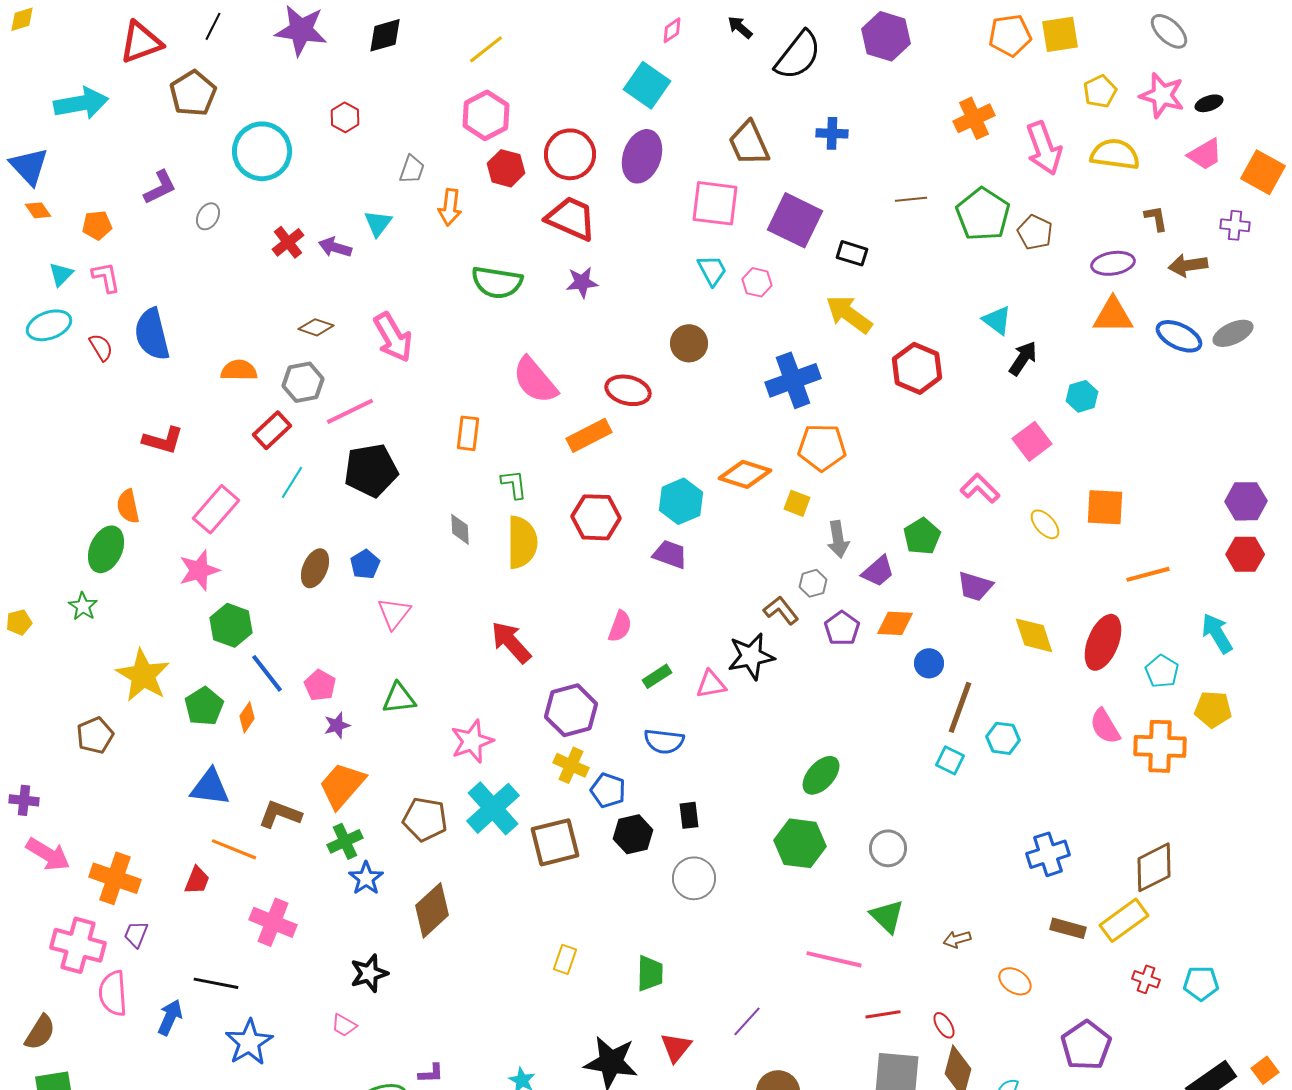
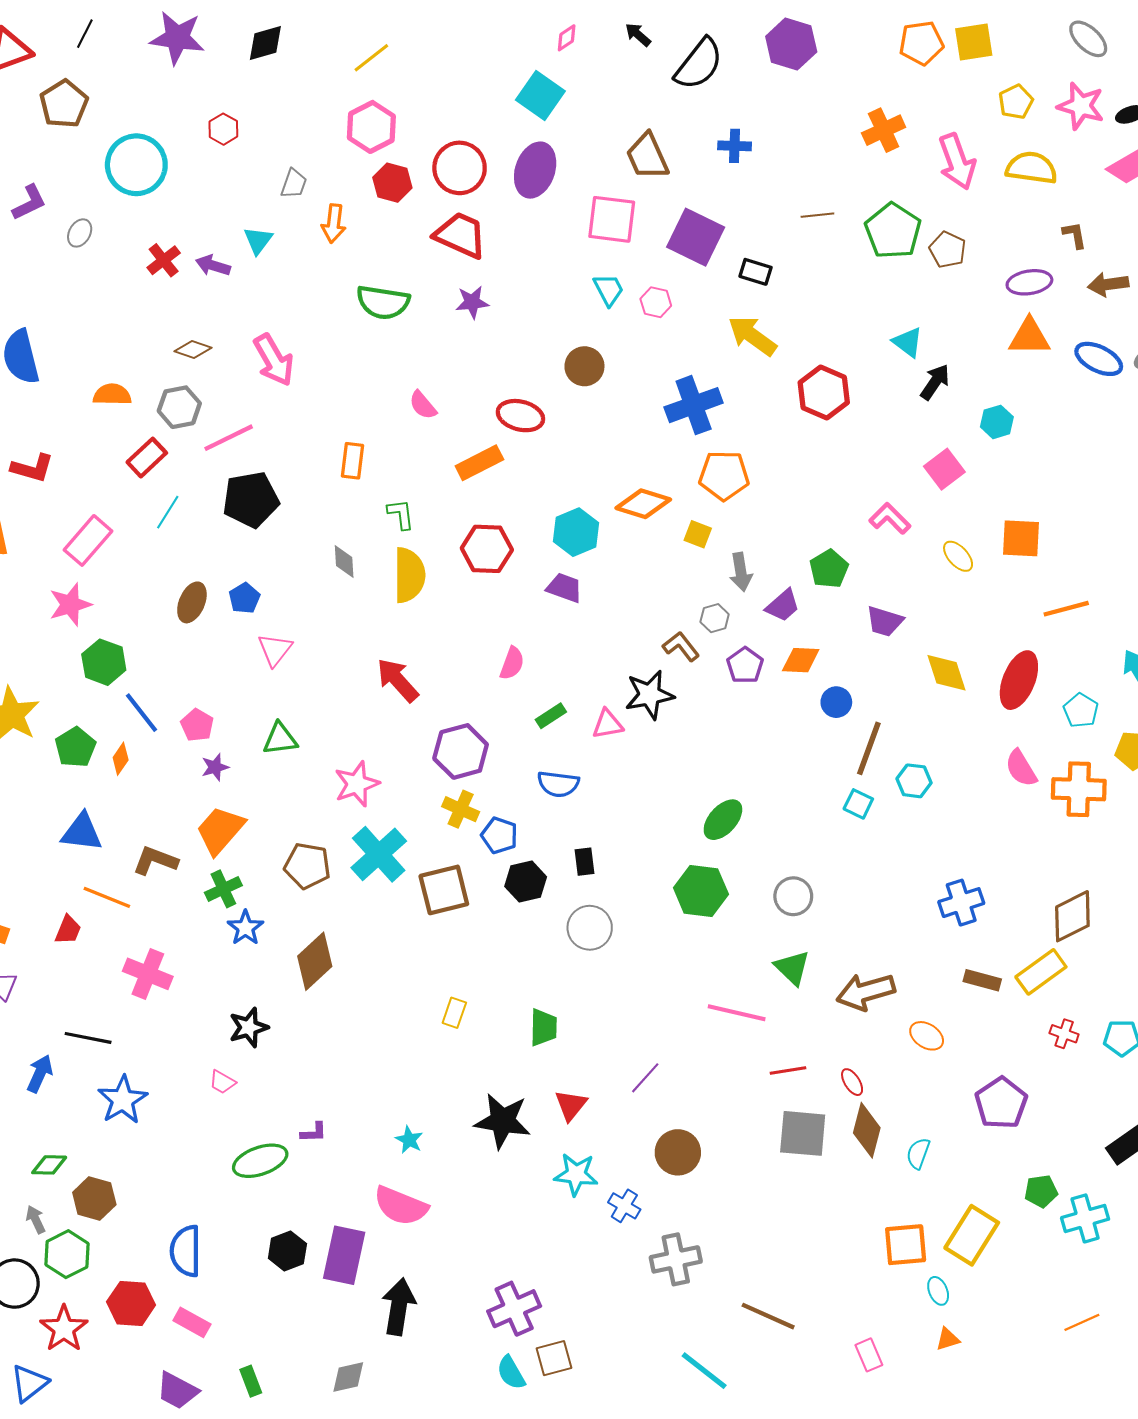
pink semicircle: (535, 380) -> (423, 405), size x0.6
brown arrow: (957, 939) -> (866, 992), size x2.0

